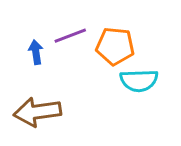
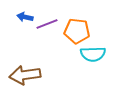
blue arrow: (36, 52) -> (25, 17), moved, turned -70

